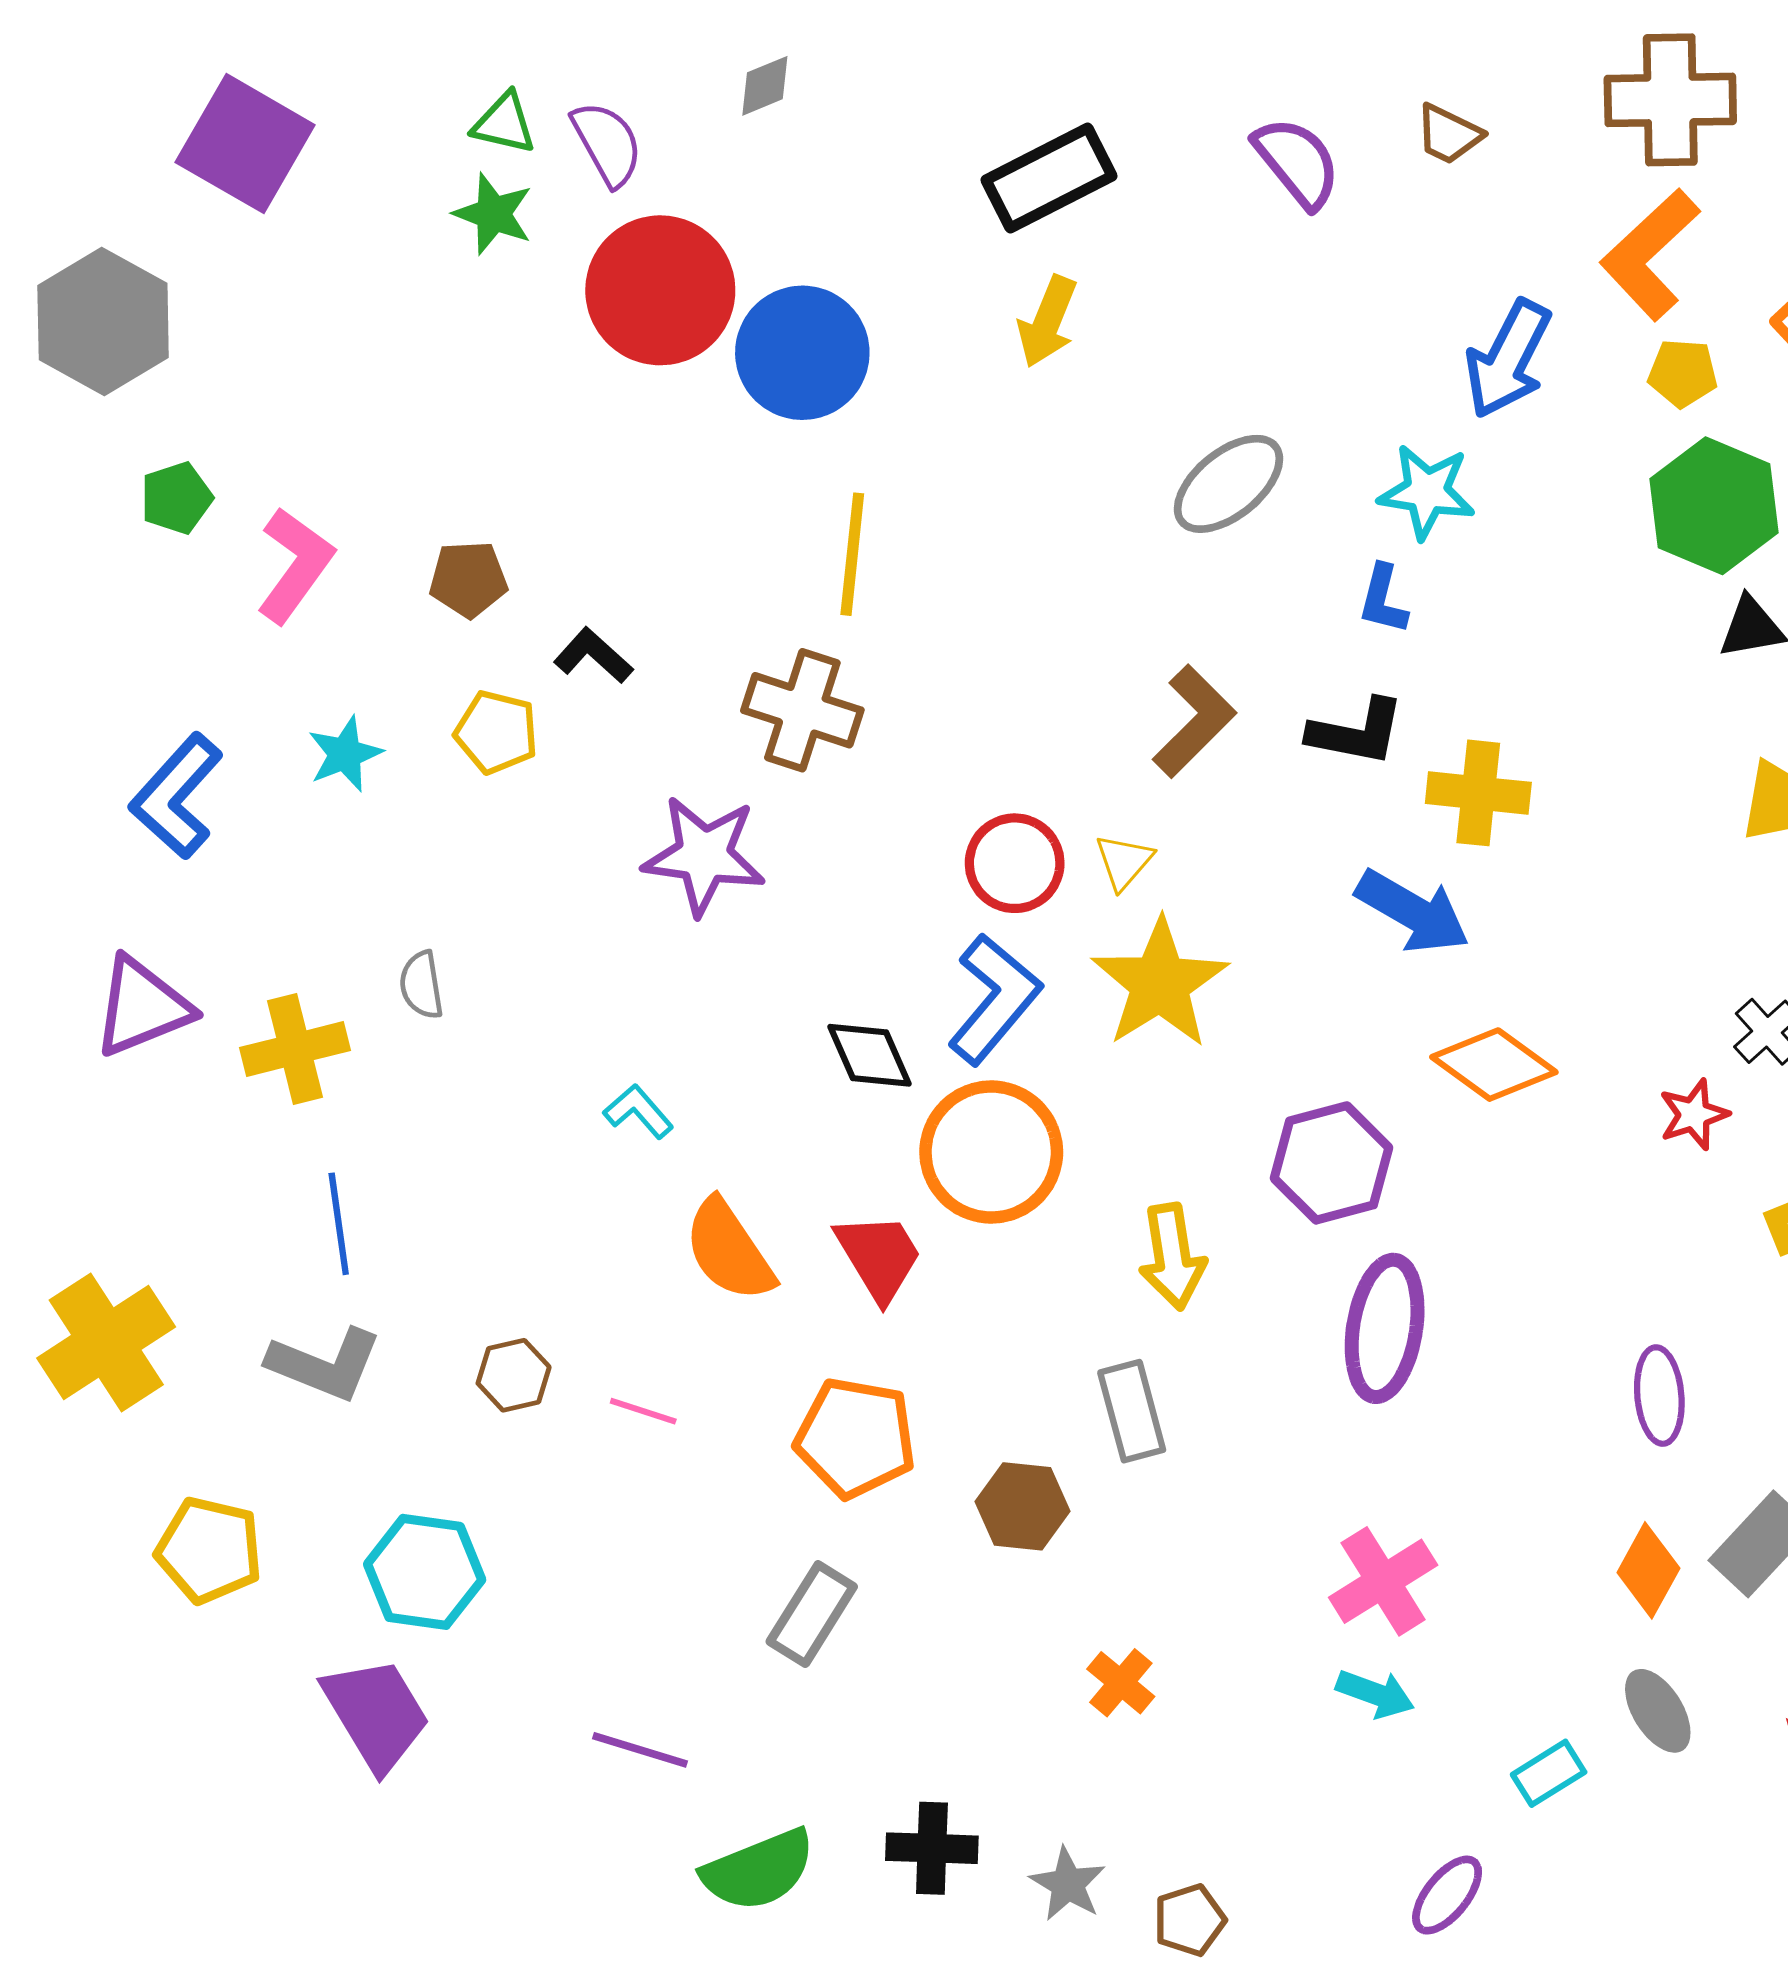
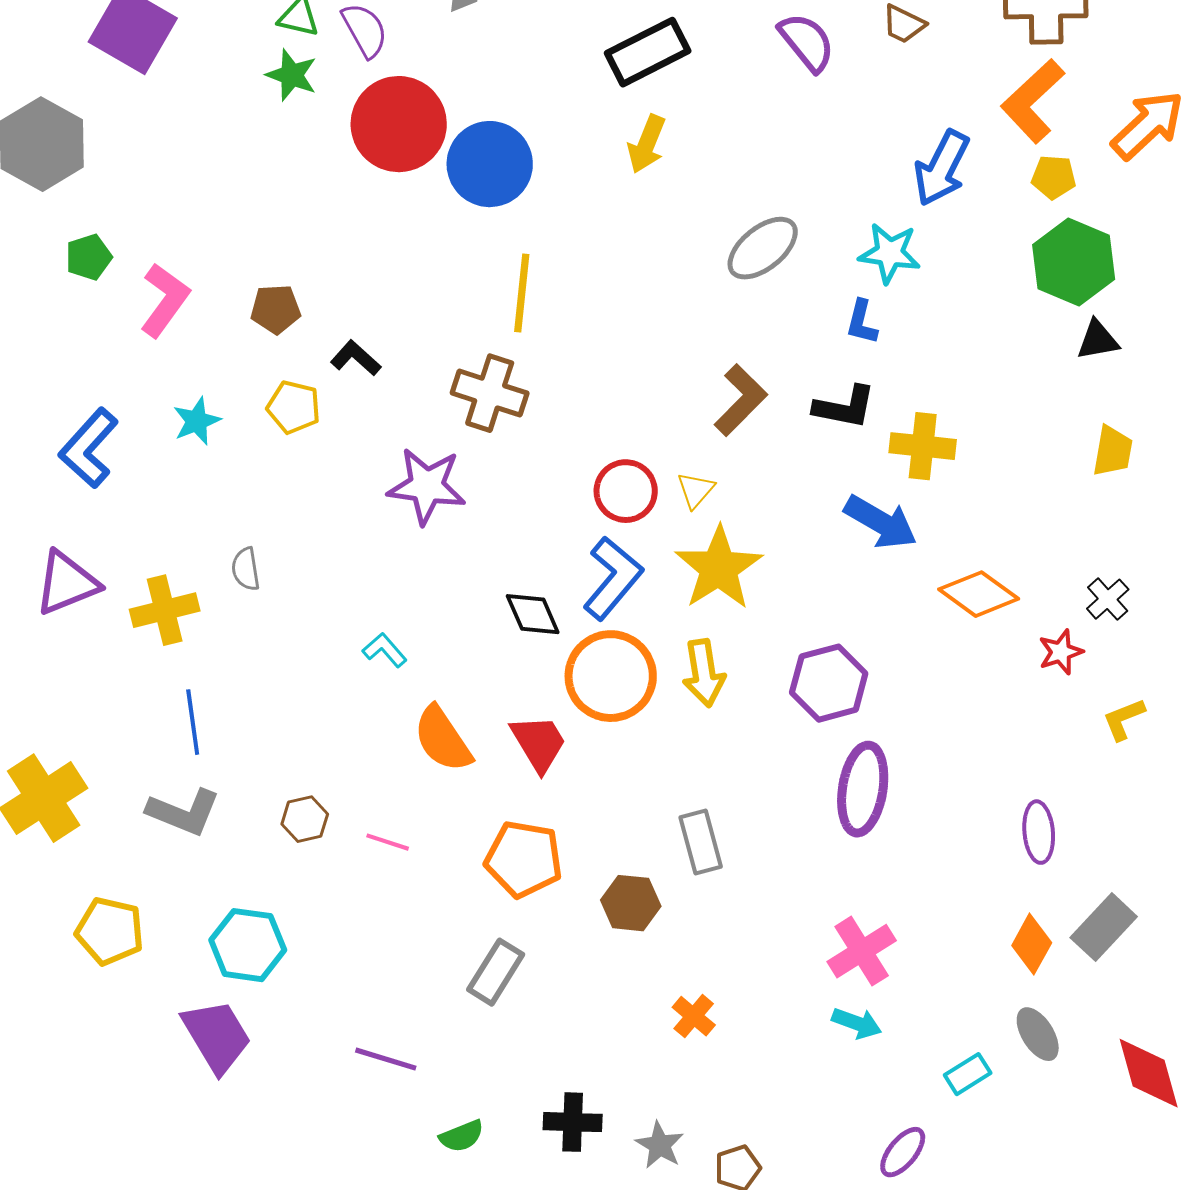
orange diamond: (1494, 1065) -> (979, 594), moved
yellow arrow: (1172, 1257) -> (704, 673), moved
green semicircle: (759, 1870) -> (462, 1136), size x0.6

